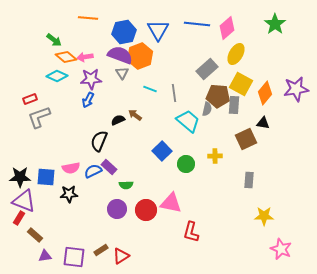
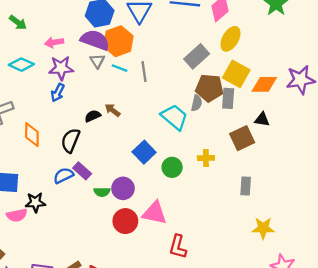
orange diamond: (66, 57) -> (32, 135), moved, turned 50
cyan line: (150, 89) -> (119, 68), moved
gray line: (174, 93) -> (144, 72), moved
orange diamond: (265, 93) -> (264, 84), turned 50
pink semicircle: (71, 168) -> (17, 215), moved
purple circle: (117, 209) -> (123, 188), moved

